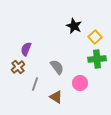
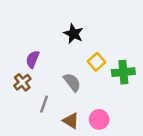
black star: (74, 26) -> (73, 34), moved
yellow square: (95, 37) -> (97, 62), moved
pink circle: (80, 83) -> (99, 119), moved

